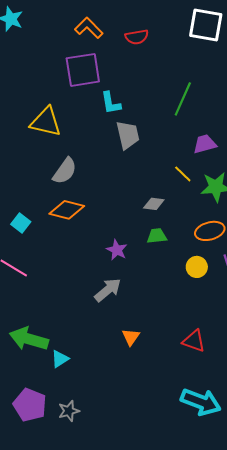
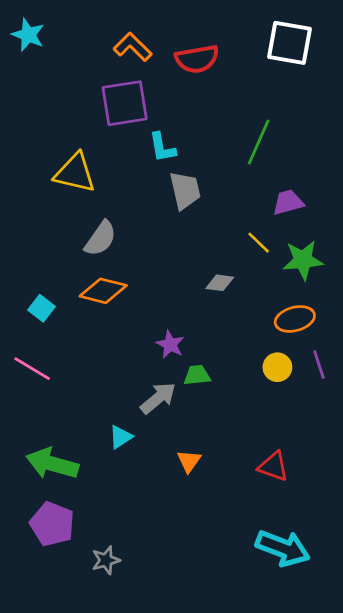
red semicircle: (137, 37) -> (197, 59), size x1.4
green trapezoid: (157, 236) -> (197, 375), moved
cyan triangle: (60, 359) -> (121, 437), moved
purple pentagon: (30, 405) -> (52, 524), moved

